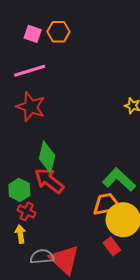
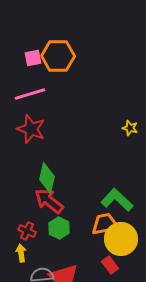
orange hexagon: (58, 32) -> (58, 56), size x1.5
pink square: (33, 34) -> (33, 58), turned -30
green hexagon: (19, 190) -> (59, 228), moved

